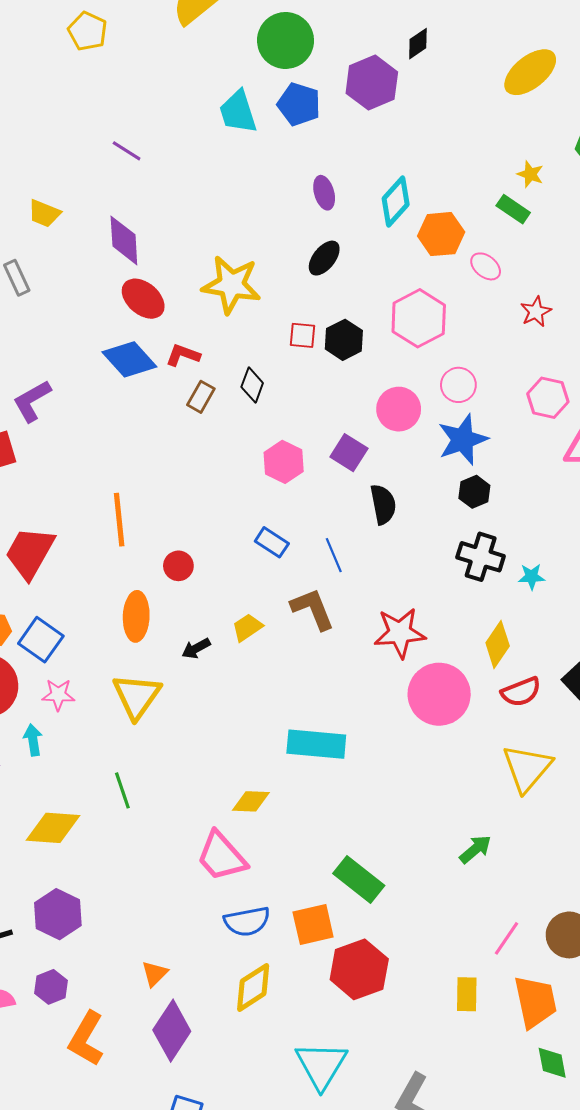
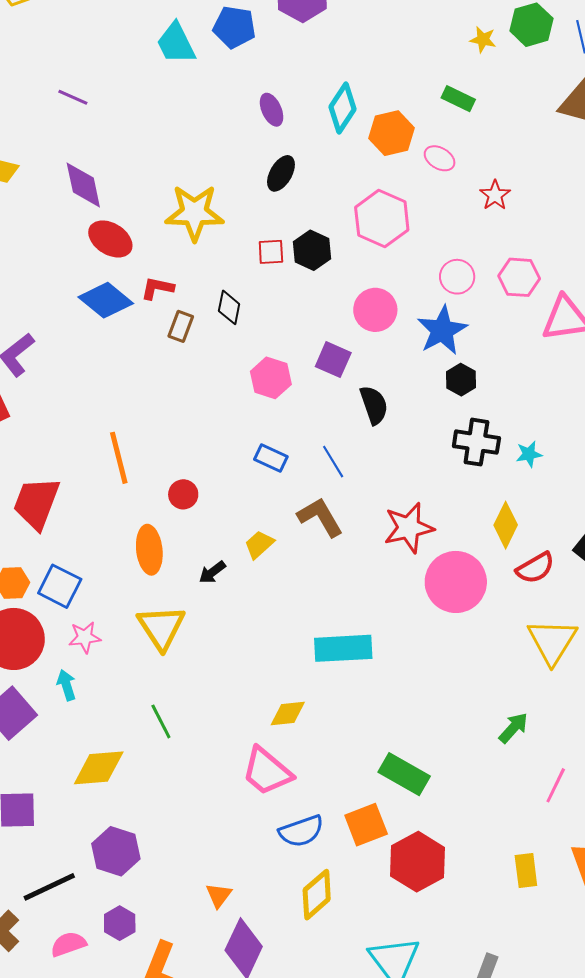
yellow star: (530, 174) -> (483, 40), moved
pink circle: (458, 385) -> (457, 277), moved
pink line: (507, 938) -> (556, 785), moved

